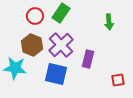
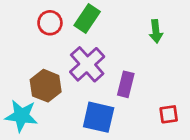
brown hexagon: (32, 45) -> (46, 86), moved
cyan star: (15, 68) -> (21, 116), moved
blue square: (56, 74) -> (99, 117), moved

